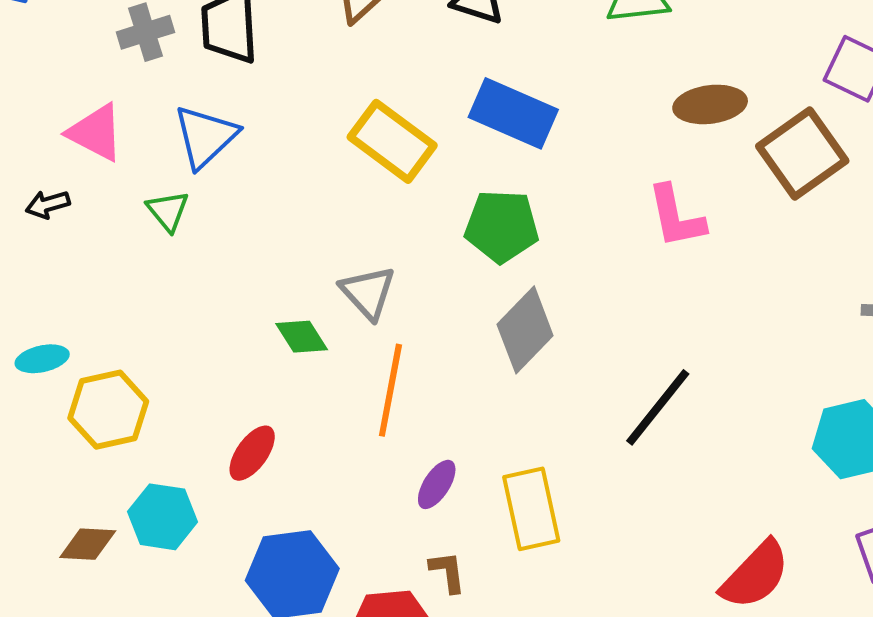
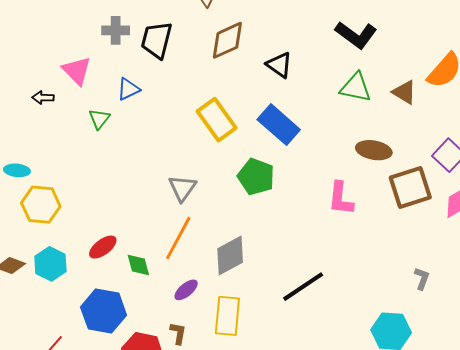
blue triangle: (205, 137) -> (128, 89), size x0.7
gray diamond: (525, 330) -> (230, 256), moved
green diamond: (302, 337) -> (138, 265), moved

